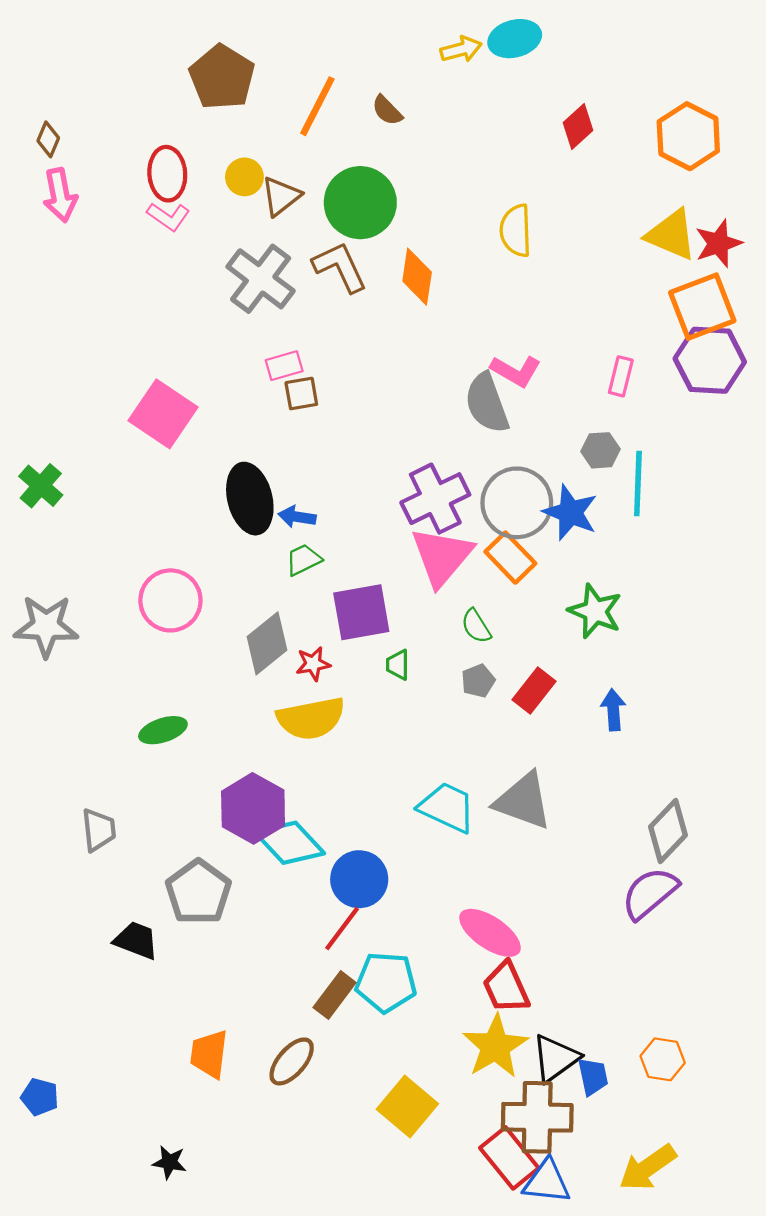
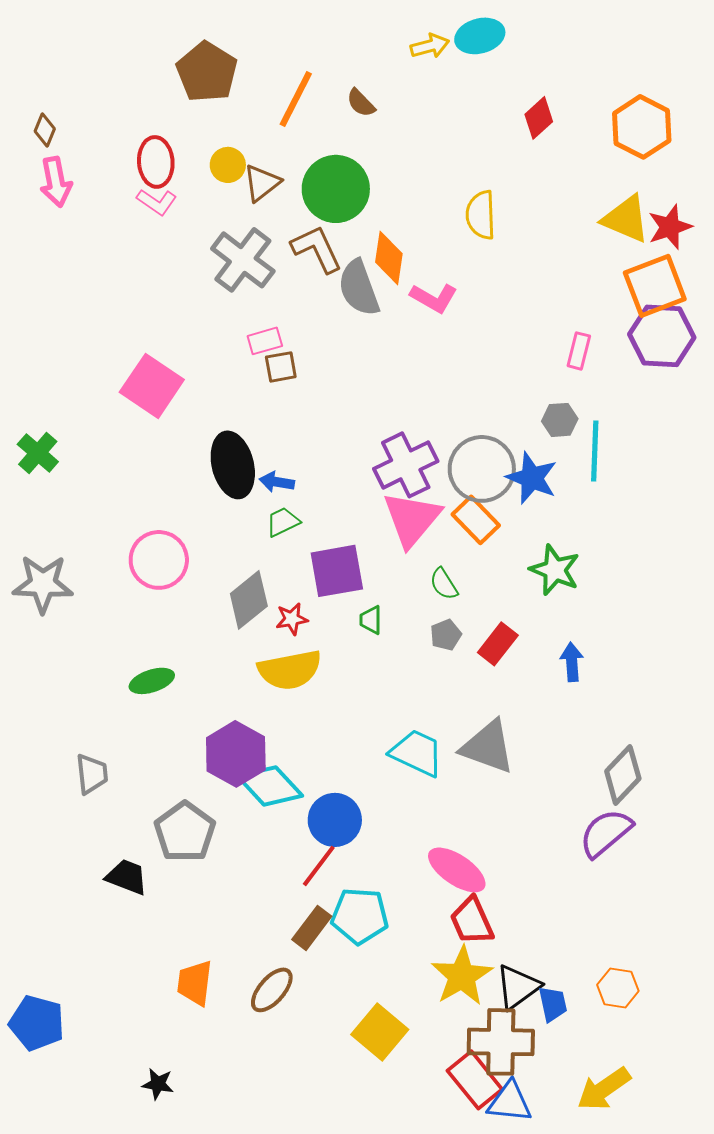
pink L-shape: (516, 371) -> (434, 298), moved
gray semicircle: (487, 403) -> (359, 288), moved
blue pentagon: (40, 1097) -> (37, 1023), size x1.6

